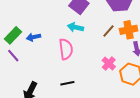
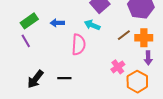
blue arrow: (34, 37) -> (57, 23), moved
black line: (67, 83) -> (64, 78), moved

